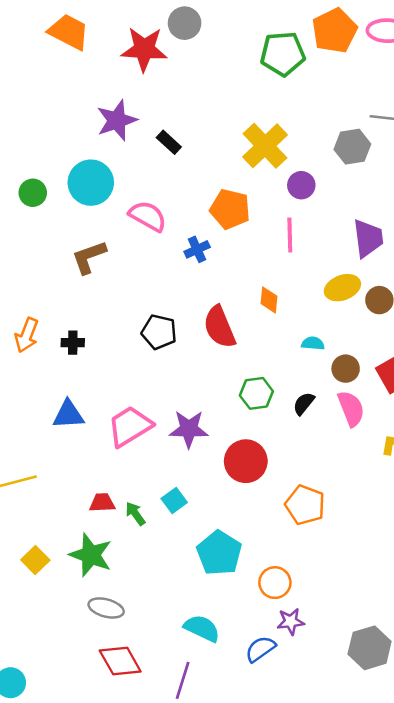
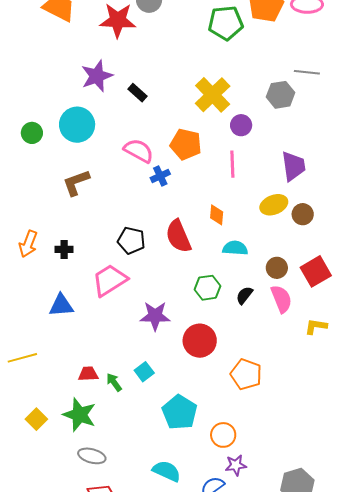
pink semicircle: (148, 216) -> (139, 151), moved
cyan semicircle: (313, 343) -> (235, 248), moved, size x1.4
pink trapezoid: (130, 426) -> (110, 280), moved

